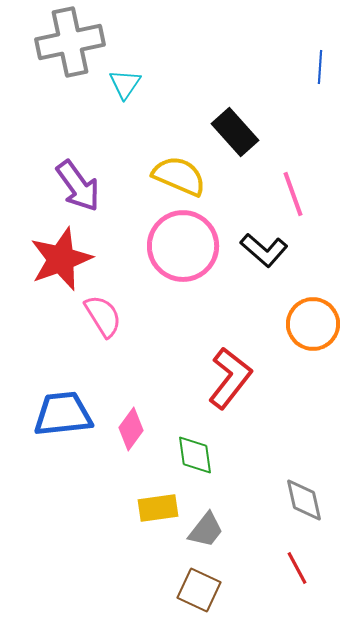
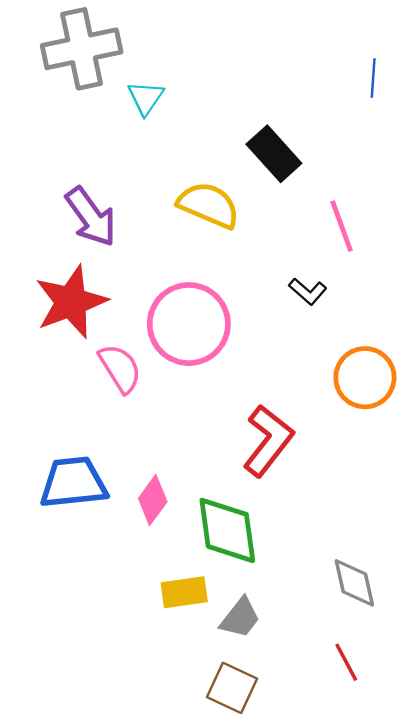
pink circle: (183, 246) -> (189, 324), moved
black L-shape: (264, 250) -> (308, 291), size x0.7
green diamond: (195, 455) -> (227, 530), size x1.5

